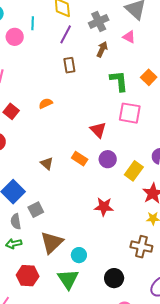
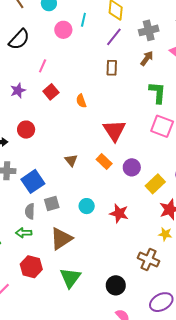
orange semicircle: (46, 103) -> (81, 101), turned -96
red square: (11, 111) -> (51, 92), moved
red triangle: (98, 130) -> (114, 130), moved, size x1.4
cyan circle: (79, 255) -> (87, 206), moved

